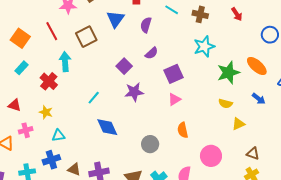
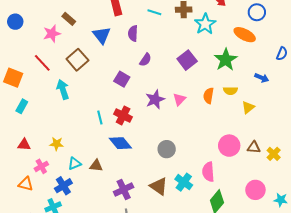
cyan star: (204, 46) -> (205, 24), moved
orange ellipse: (257, 66) -> (245, 35), moved
purple square: (173, 74) -> (187, 60), moved
red cross: (49, 81) -> (123, 115), moved
purple star: (134, 92) -> (155, 99), moved
cyan line: (94, 98) -> (100, 118), turned -40
orange semicircle: (183, 130) -> (209, 96), moved, turned 35
brown triangle: (253, 153) -> (254, 147), moved
blue cross: (51, 160) -> (63, 186), moved
brown triangle: (74, 169) -> (96, 166), moved

